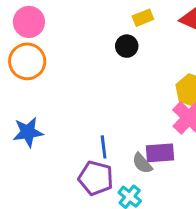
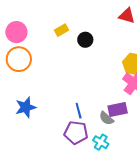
yellow rectangle: (143, 18) -> (61, 30), moved

